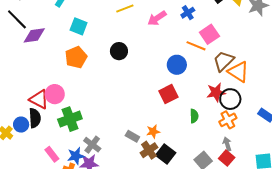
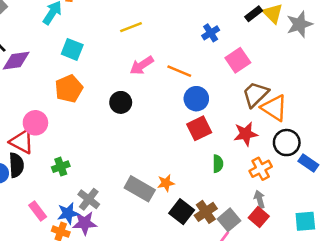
pink arrow: (157, 18) -> (142, 65), moved
orange line: (196, 46) -> (179, 71), moved
black circle: (119, 51) -> (121, 102), moved
pink circle: (55, 94) -> (35, 123), moved
red square: (168, 94) -> (199, 128), moved
black circle: (230, 99) -> (287, 143), moved
green cross: (70, 119) -> (61, 167), size x0.6
gray rectangle: (132, 136) -> (140, 189), size x1.6
brown cross: (149, 150) -> (206, 212), moved

